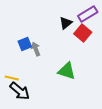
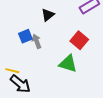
black triangle: (66, 23) -> (48, 15), moved
red square: (83, 33) -> (79, 40), moved

